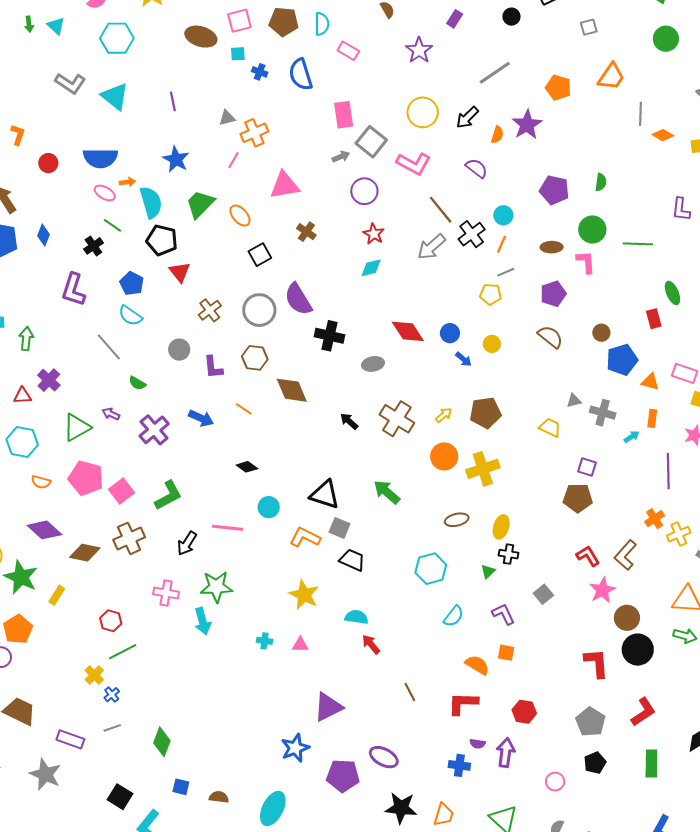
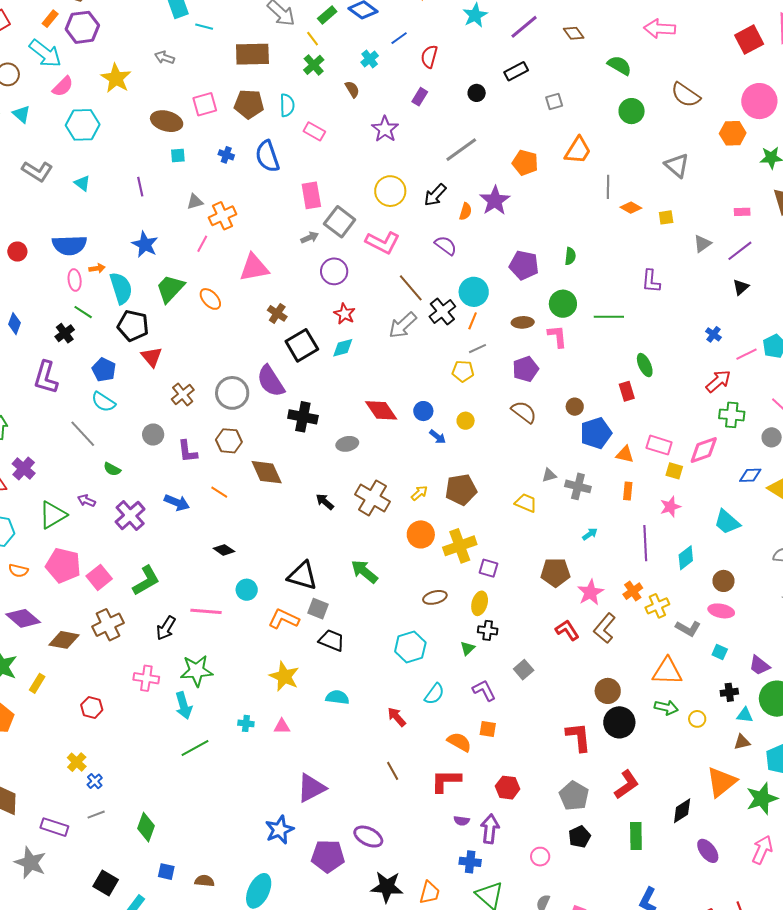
cyan square: (238, 54) -> (178, 156), moved
cyan triangle: (115, 96) -> (82, 183), size x0.6
pink ellipse: (105, 193) -> (75, 280), turned 55
cyan circle: (503, 215) -> (474, 292), size x1.5
black square: (260, 255) -> (302, 345), moved, size x1.4
cyan arrow: (632, 437) -> (590, 534), moved
purple square: (587, 467) -> (488, 568), moved
pink star: (602, 590) -> (590, 592), moved
red arrow: (371, 644) -> (397, 717), moved
green line: (123, 652) -> (195, 748), moved
blue cross: (459, 765) -> (470, 862), moved

